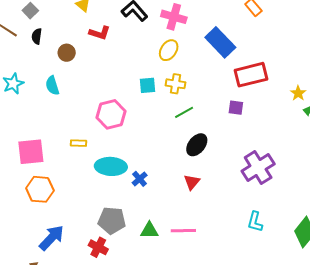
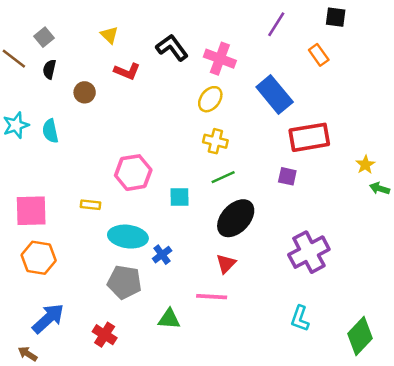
cyan semicircle: (52, 85) -> (50, 131), moved
cyan square: (147, 85) -> (179, 197), moved
black ellipse: (197, 145) -> (236, 218), size x1.4
gray pentagon: (112, 220) -> (124, 282), moved
pink line: (183, 231) -> (212, 297), moved

